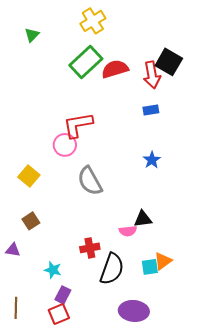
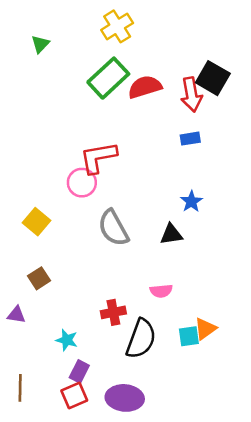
black triangle: (143, 219) -> (171, 234), moved
purple ellipse: (134, 311) -> (125, 398), moved

